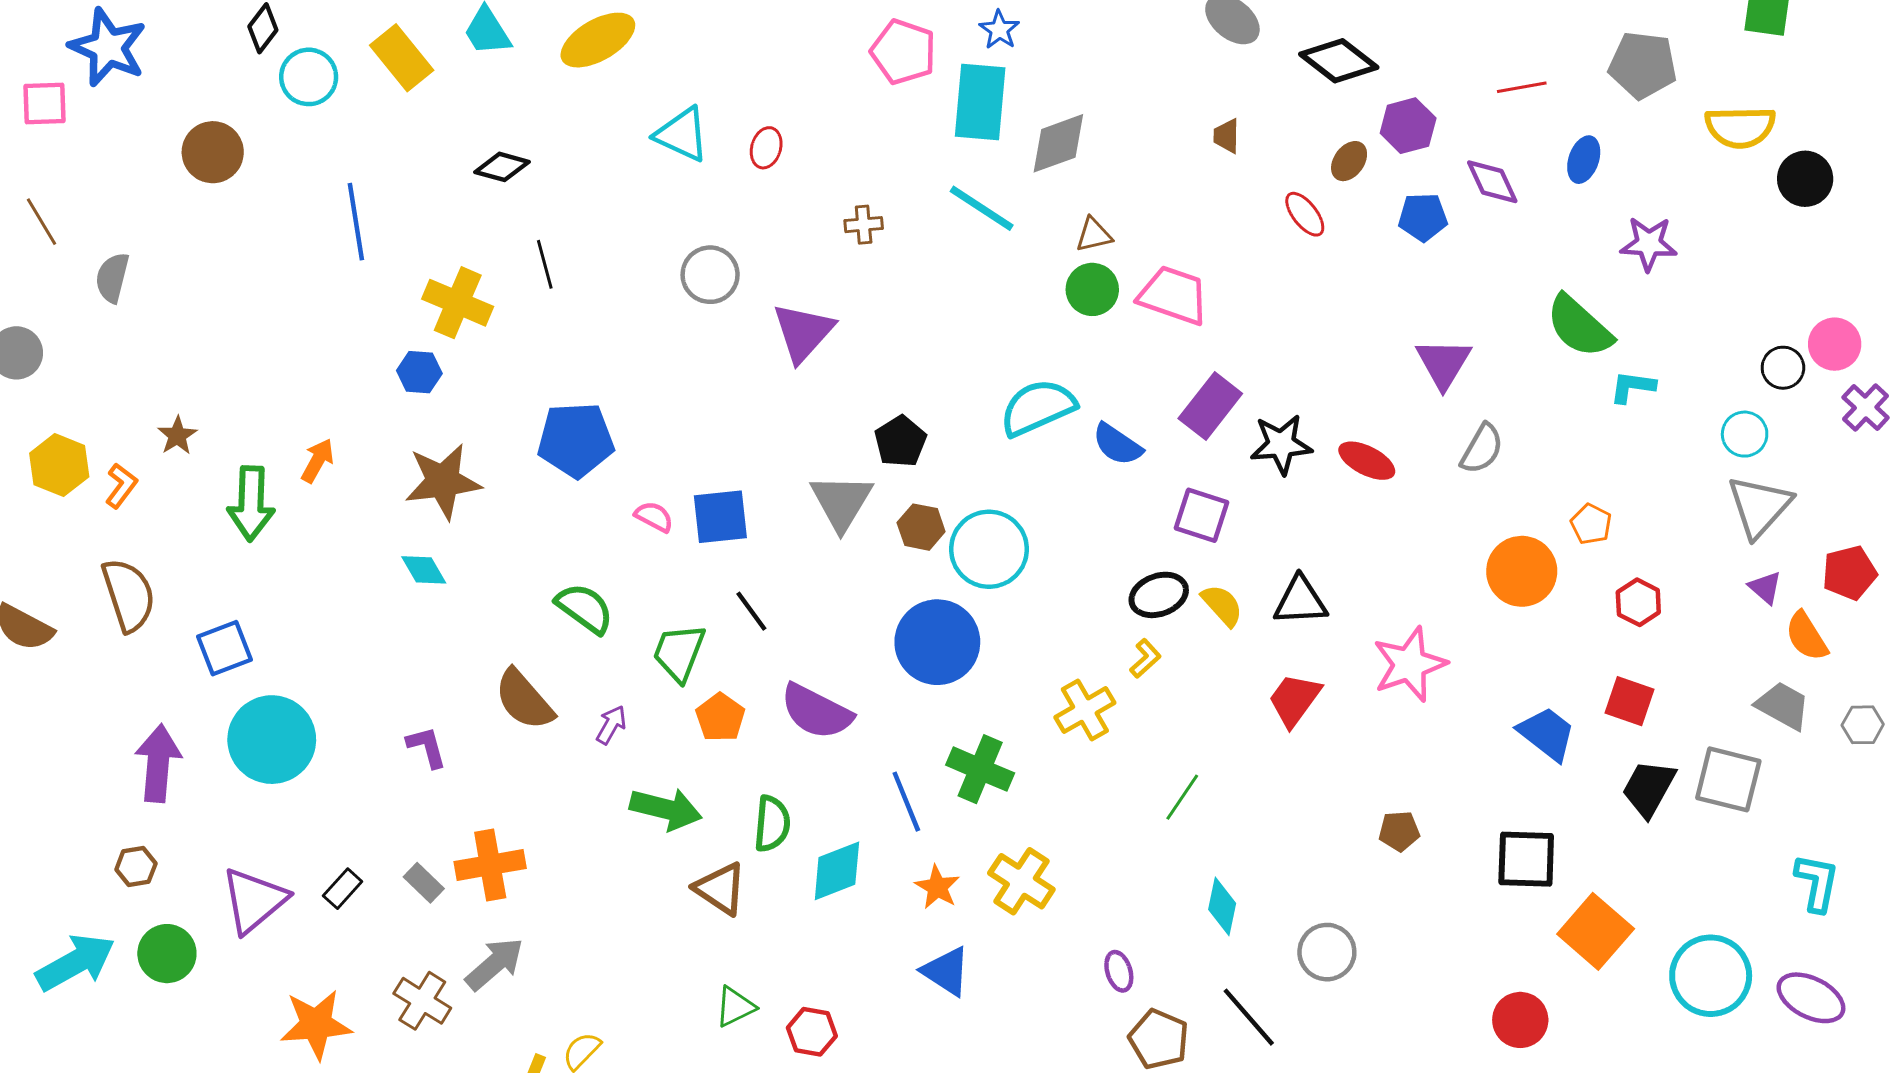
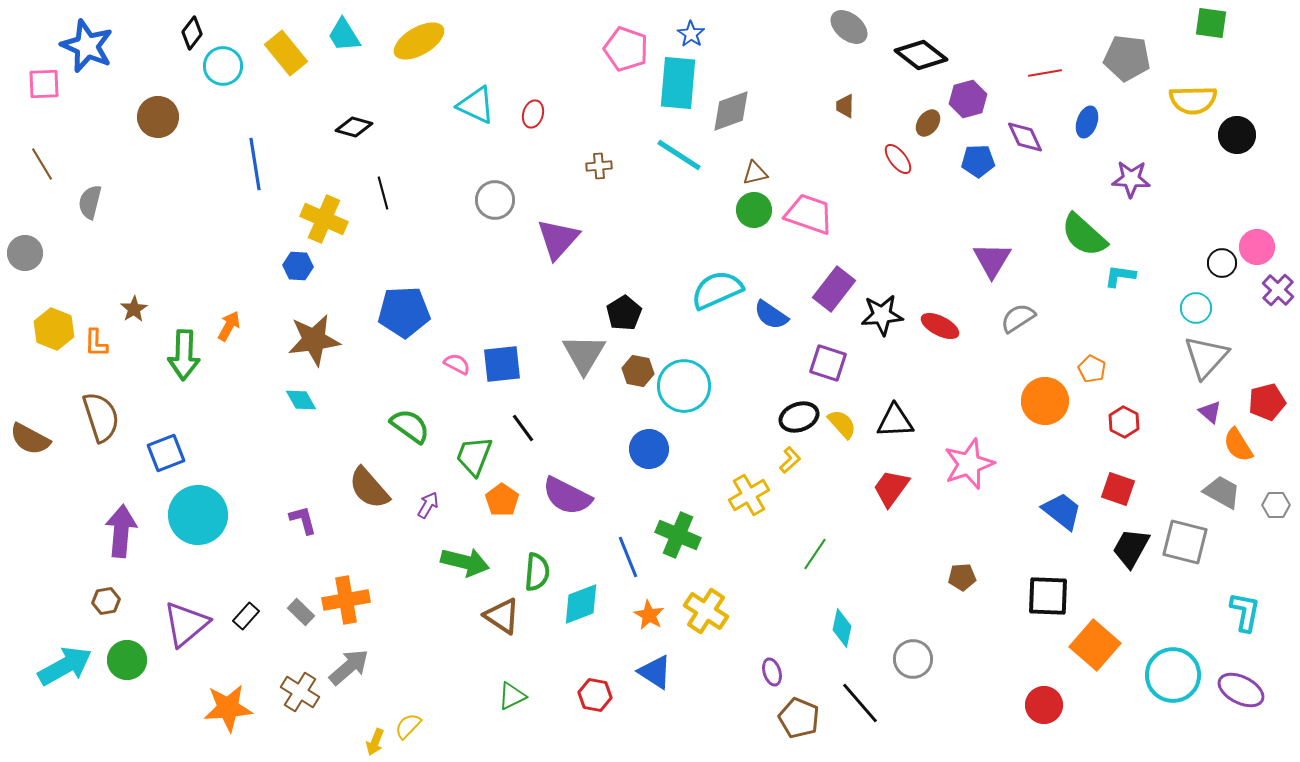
gray semicircle: (1482, 449) -> (1018, 318), turned -153
orange L-shape: (121, 486) -> (96, 343), turned 144
blue circle: (937, 642) -> (649, 449), size x0.7
red hexagon: (812, 1032) -> (595, 695), moved

